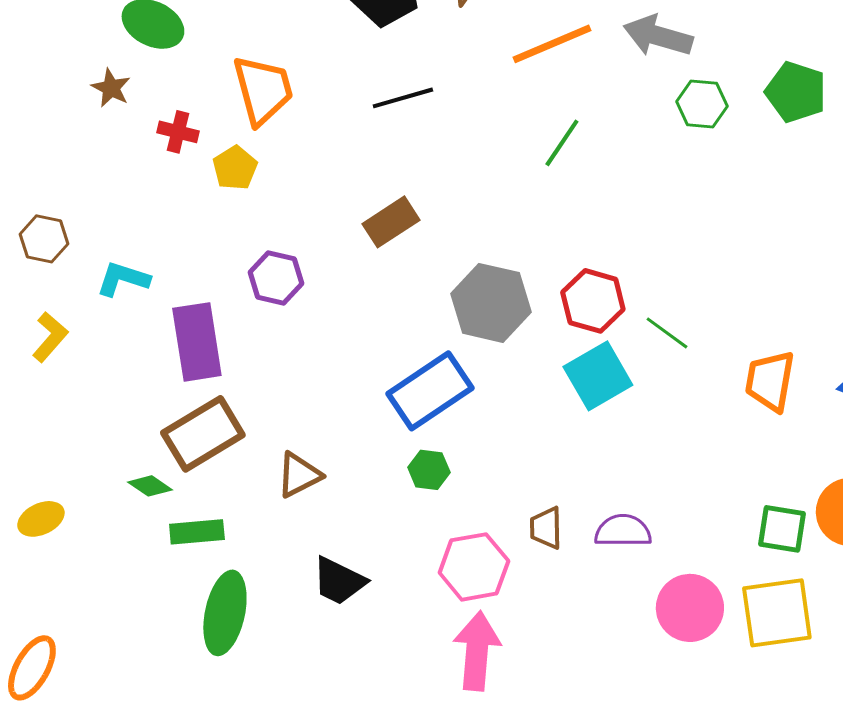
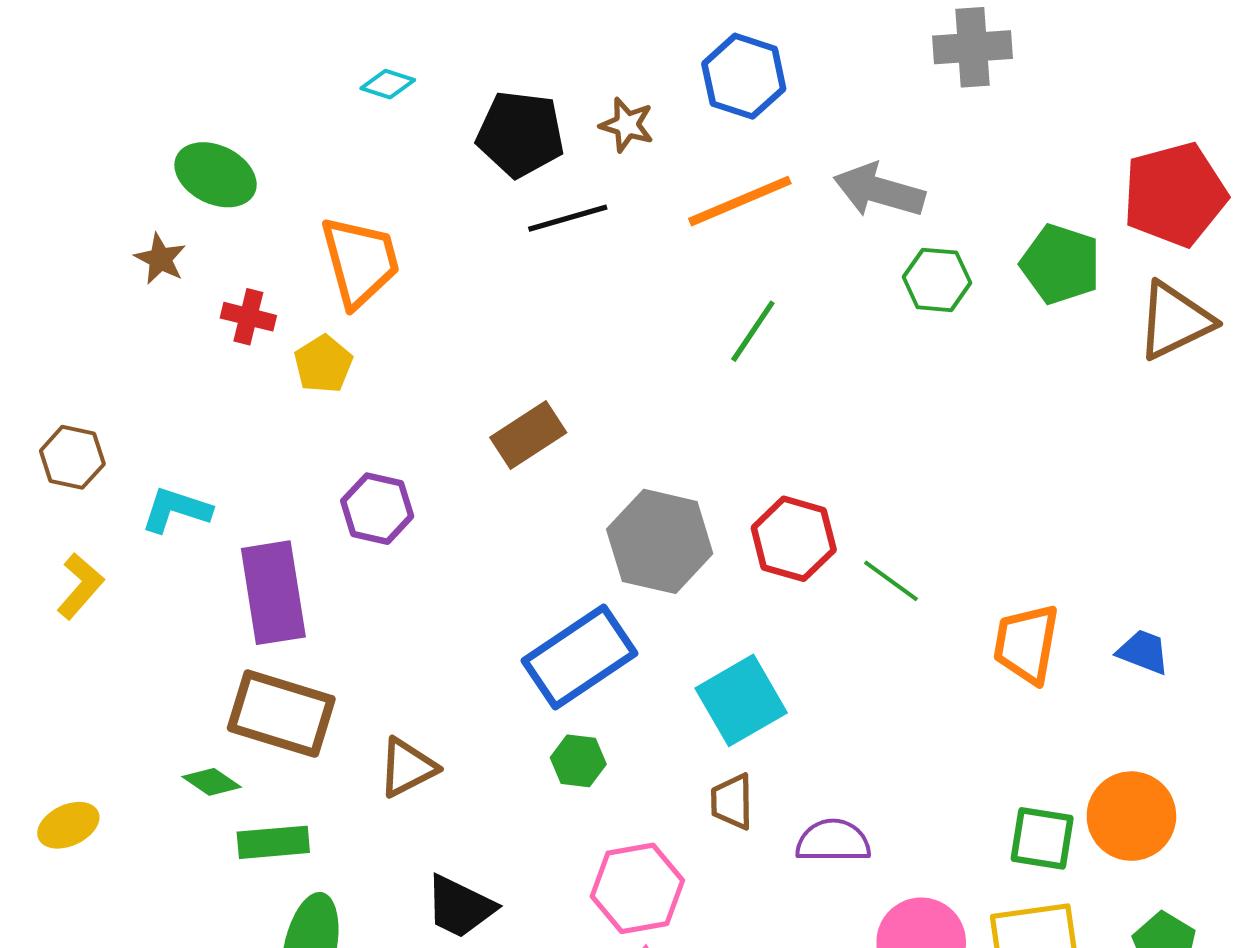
black line: (403, 98) -> (568, 218), moved
cyan square: (598, 376) -> (741, 700), moved
brown rectangle: (203, 434) -> (281, 714), turned 48
brown trapezoid: (546, 528) -> (732, 802), moved

